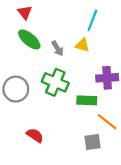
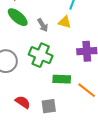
green rectangle: (87, 100) -> (62, 79), moved
gray square: (92, 142) -> (49, 106), moved

